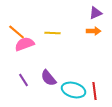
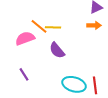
orange line: (17, 32) -> (39, 26), moved
purple semicircle: (49, 78) -> (57, 50), moved

